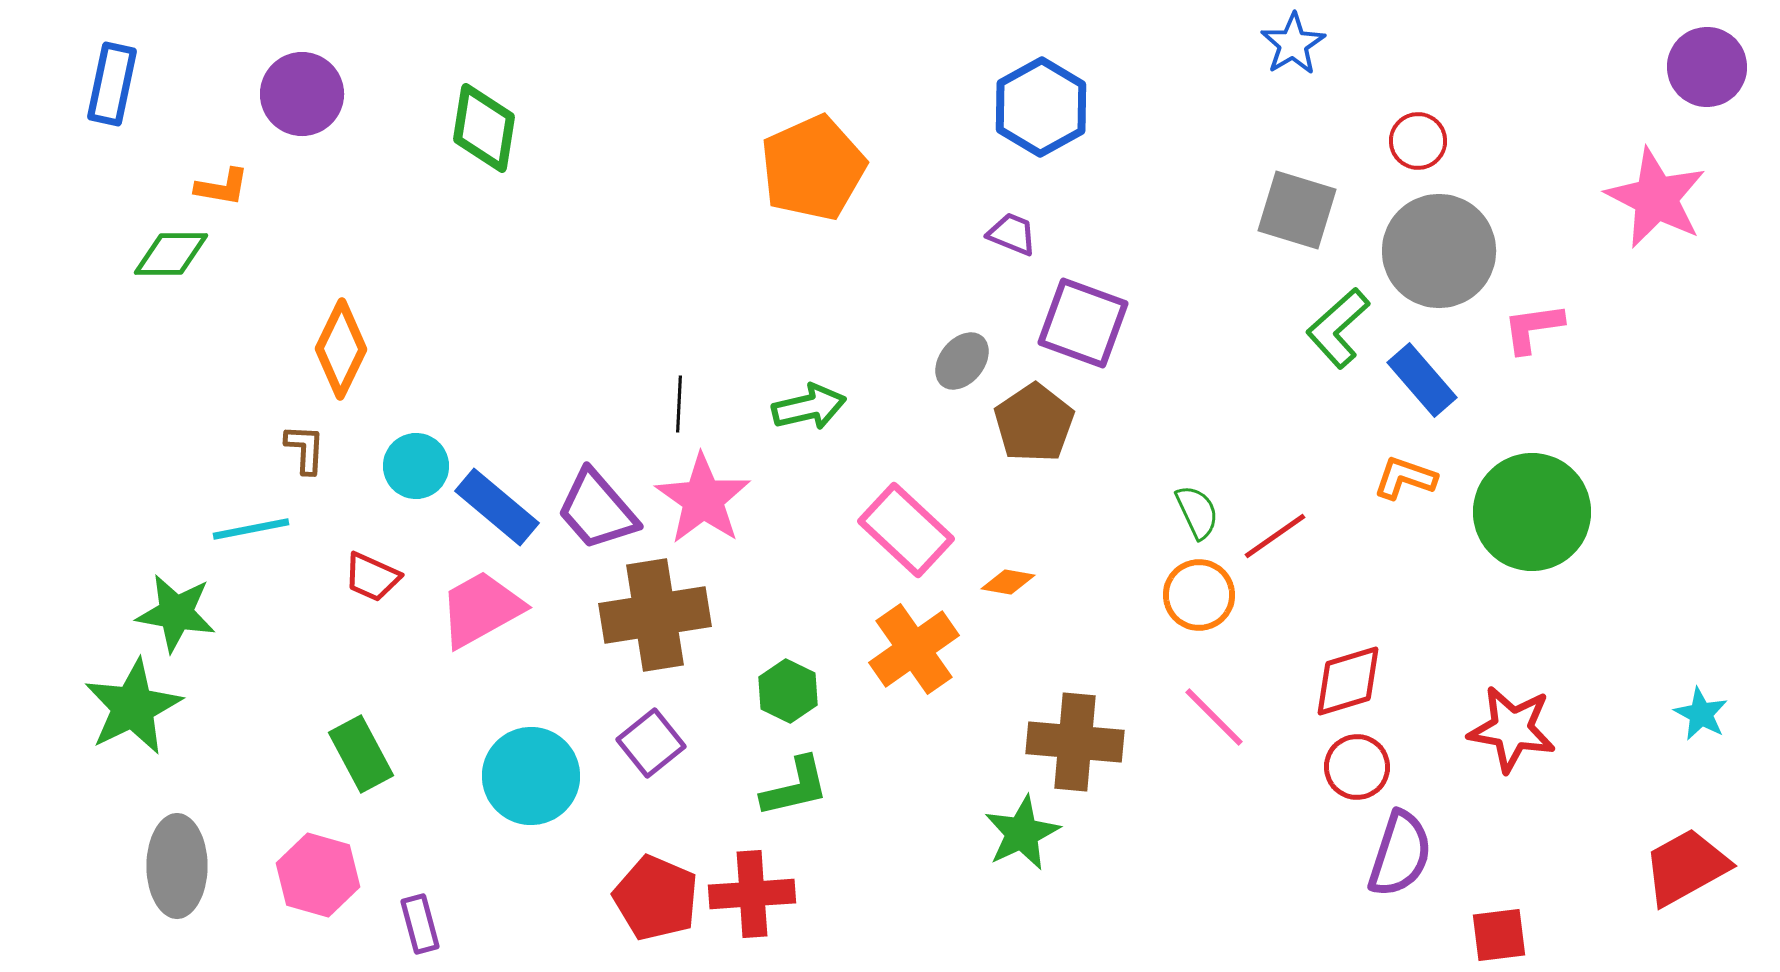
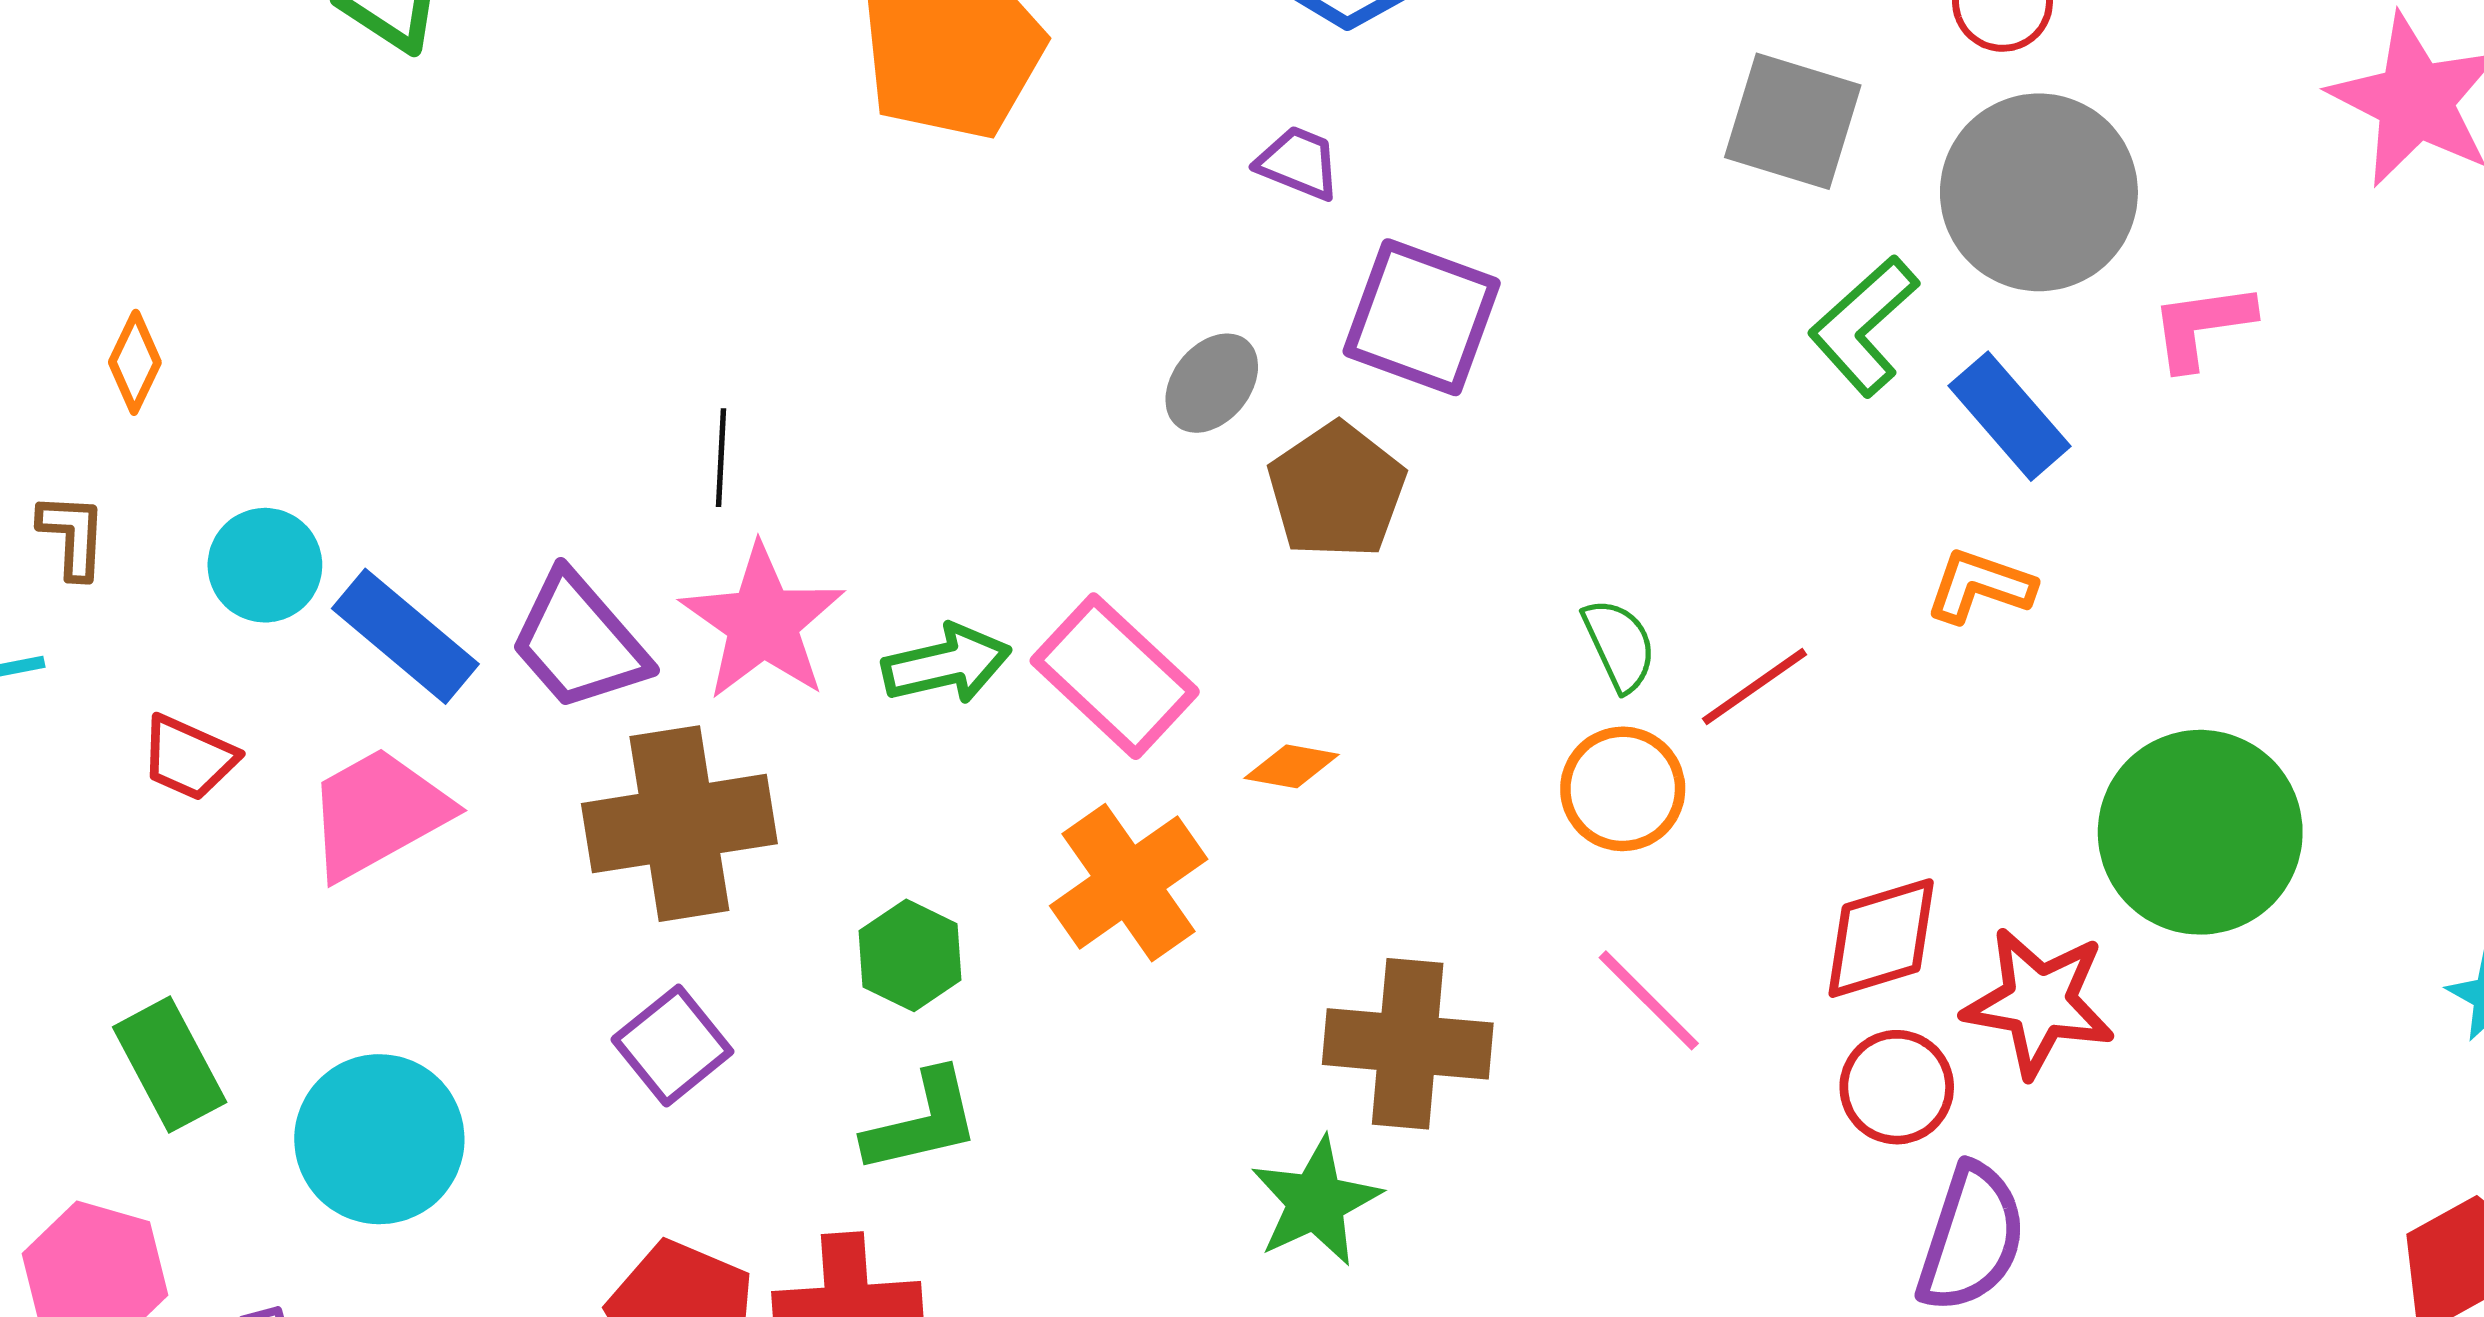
orange diamond: (341, 349) -> (135, 362), size x0.6
green arrow: (809, 407) -> (946, 664), moved
green circle: (1532, 512) -> (2200, 832), moved
red star: (1512, 729) -> (2039, 1002), moved
cyan circle: (531, 776) -> (379, 1139), moved

